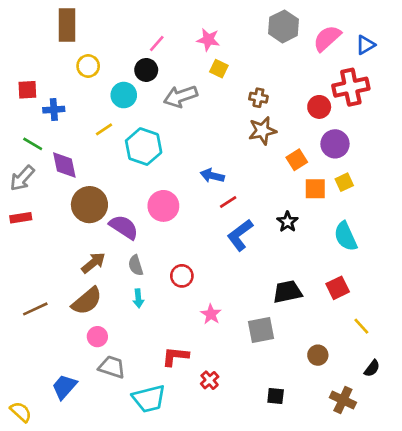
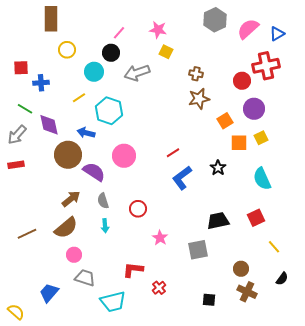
blue arrow: (212, 176) -> (86, 133), moved
brown cross: (343, 400) -> (247, 292), moved

